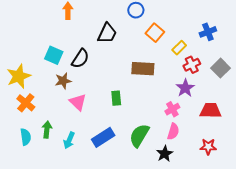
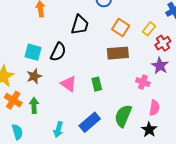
orange square: (155, 33) -> (121, 27), moved
brown star: (63, 81) -> (34, 76), moved
pink triangle: (78, 102) -> (68, 84), moved
pink cross: (172, 109) -> (143, 82), moved, turned -32
green arrow: (47, 130) -> (34, 105), moved

